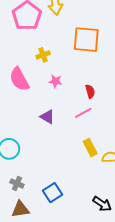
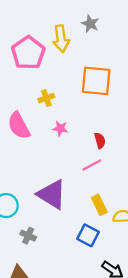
purple triangle: (47, 117) -> (52, 194), moved, size x1.8
gray cross: (17, 183) -> (28, 236), moved
blue square: (52, 193) -> (88, 235), moved, turned -30

